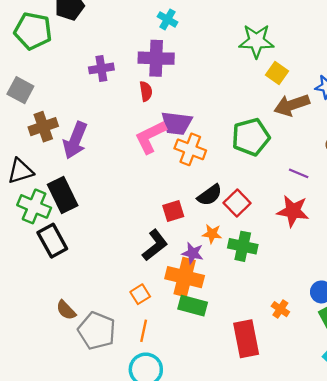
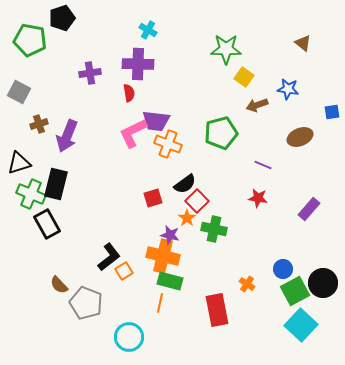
brown arrow: (292, 105) -> (257, 105), size x0.7
brown cross: (43, 127) -> (39, 124), size x0.7
black rectangle: (63, 195) -> (56, 184), turned 40
red square: (237, 203) -> (197, 201), moved
red star: (293, 211) -> (258, 198), size x0.7
orange star: (212, 234) -> (187, 218), turned 30
black L-shape: (155, 245) -> (109, 257), moved
orange line: (144, 331) -> (160, 303), moved

